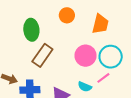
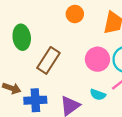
green ellipse: (31, 30) -> (22, 37), moved

